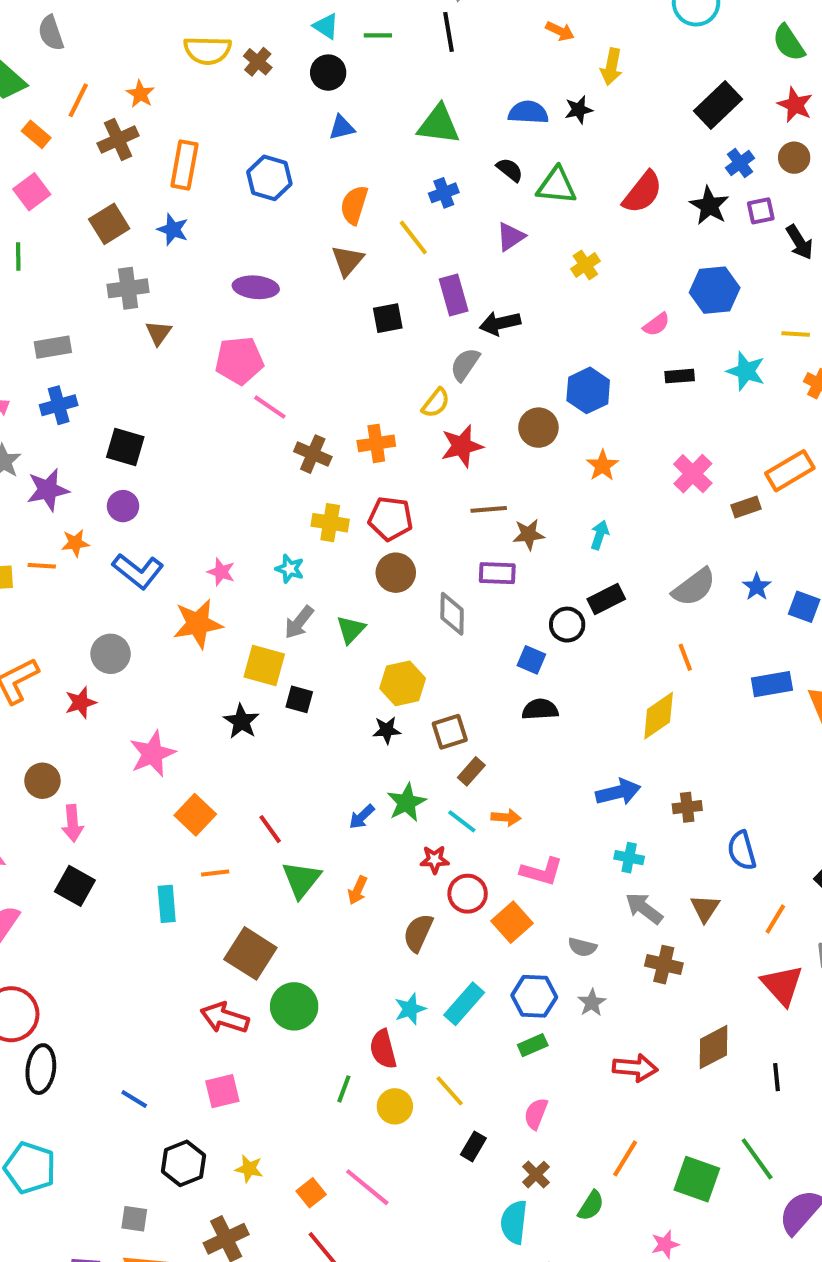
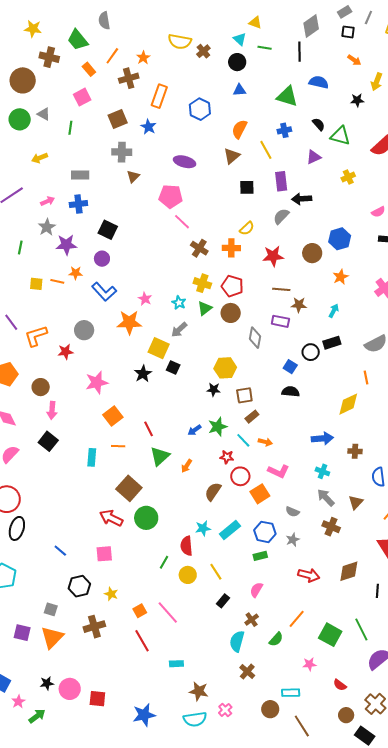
blue semicircle: (528, 112) -> (319, 82), moved
yellow semicircle: (436, 403) -> (247, 228), moved
green triangle: (351, 629) -> (205, 308), moved

